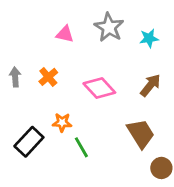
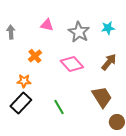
gray star: (109, 27) -> (79, 32), moved
gray arrow: (15, 77) -> (11, 32), moved
orange star: (62, 122) -> (24, 81), moved

